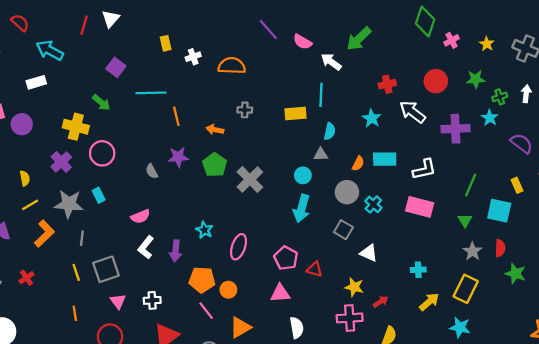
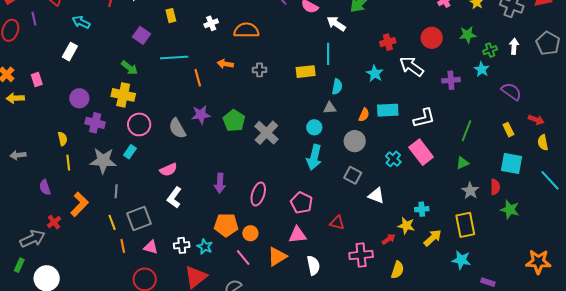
yellow rectangle: (166, 43) -> (171, 16), moved
cyan arrow: (50, 50) -> (81, 22), size x0.7
white rectangle: (36, 82) -> (70, 52), turned -42
purple circle: (22, 124) -> (79, 98), moved
yellow cross: (76, 127) -> (123, 95), moved
purple cross: (455, 129) -> (451, 80), size x0.7
orange arrow: (215, 130) -> (225, 64), moved
pink circle: (102, 153) -> (139, 124), moved
purple cross: (61, 162) -> (95, 123), turned -30
gray semicircle: (152, 171) -> (177, 128), size x1.5
cyan rectangle: (99, 195) -> (130, 152), turned 64
cyan cross: (373, 204) -> (393, 159), moved
yellow line: (30, 205) -> (68, 163), turned -63
pink rectangle: (420, 207) -> (421, 152), turned 40
cyan square: (499, 211) -> (511, 163), moved
green triangle: (465, 220) -> (462, 163), turned 40
cyan star: (204, 230) -> (205, 247), moved
orange L-shape: (44, 234) -> (79, 204), moved
purple arrow: (176, 251) -> (220, 183), moved
red triangle: (315, 269) -> (337, 223), moved
red cross: (26, 278) -> (54, 222), moved
yellow star: (354, 287) -> (406, 226), moved
yellow rectangle: (466, 289) -> (465, 225), turned -35
pink triangle: (118, 301) -> (151, 247), turned -35
pink line: (206, 311) -> (243, 257), moved
orange line: (75, 313) -> (123, 246), moved
orange triangle: (240, 327) -> (277, 256), moved

